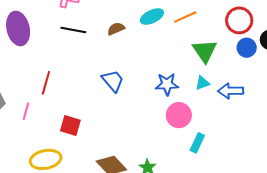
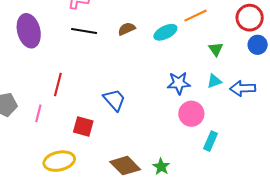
cyan ellipse: (152, 17) -> (165, 32), moved
green triangle: (205, 51) -> (216, 49), size x0.6
blue trapezoid: (113, 81) -> (114, 100), moved

